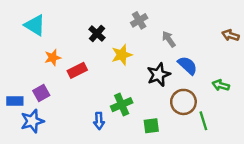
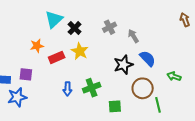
gray cross: (139, 20) -> (110, 27), moved
cyan triangle: (35, 25) -> (54, 19), moved, turned 42
brown arrow: (230, 35) -> (185, 20), moved, turned 48
yellow star: (122, 55) -> (80, 51), moved, turned -30
purple square: (41, 93) -> (26, 74), turned 32
blue arrow: (99, 121) -> (67, 89), moved

